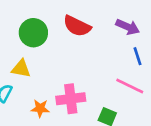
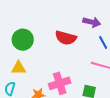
red semicircle: (77, 26) -> (66, 38), moved

